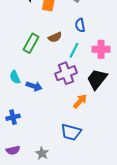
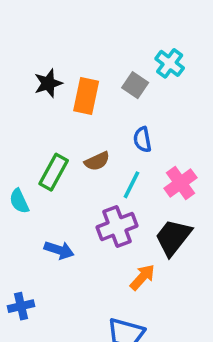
pink cross: (101, 49) -> (180, 183), turned -36
cyan semicircle: (15, 77) -> (19, 201), moved

